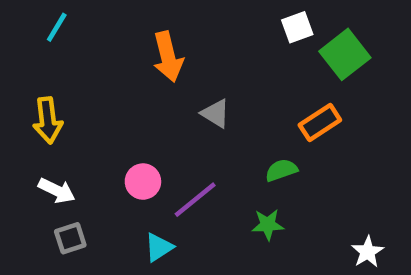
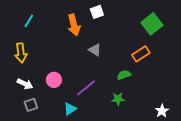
cyan line: (57, 27) -> (29, 21), moved
white square: (297, 27) -> (97, 12), moved
pink circle: (143, 182) -> (54, 80), moved

